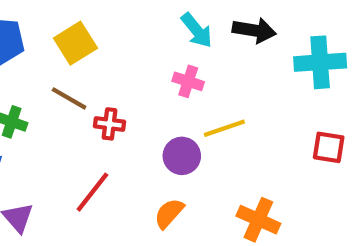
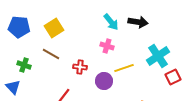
cyan cross: (320, 62) -> (158, 56), moved, turned -30
red cross: (109, 124) -> (80, 67), moved
red square: (329, 147) -> (173, 77), turned -35

